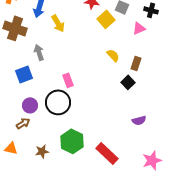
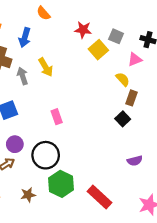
yellow arrow: (58, 23) -> (46, 67), moved
gray arrow: (39, 52) -> (23, 76), moved
yellow semicircle: (113, 55) -> (123, 79), moved
black circle: (58, 102) -> (46, 155), moved

